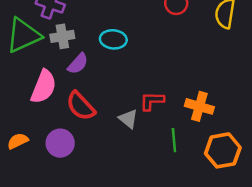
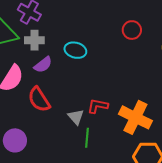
orange cross: (199, 106) -> (135, 117), size x1.4
green line: (174, 140) -> (87, 138), moved
purple circle: (60, 143) -> (15, 140), moved

